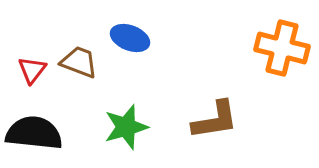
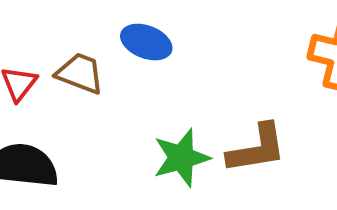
green star: (126, 127) -> (181, 158), moved

